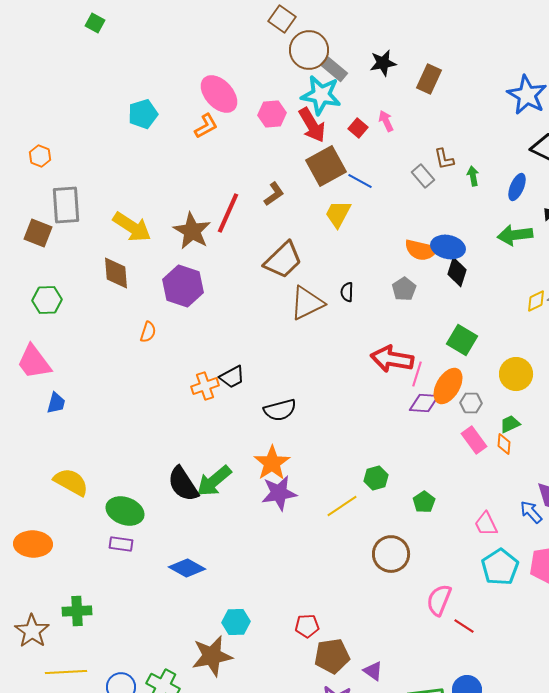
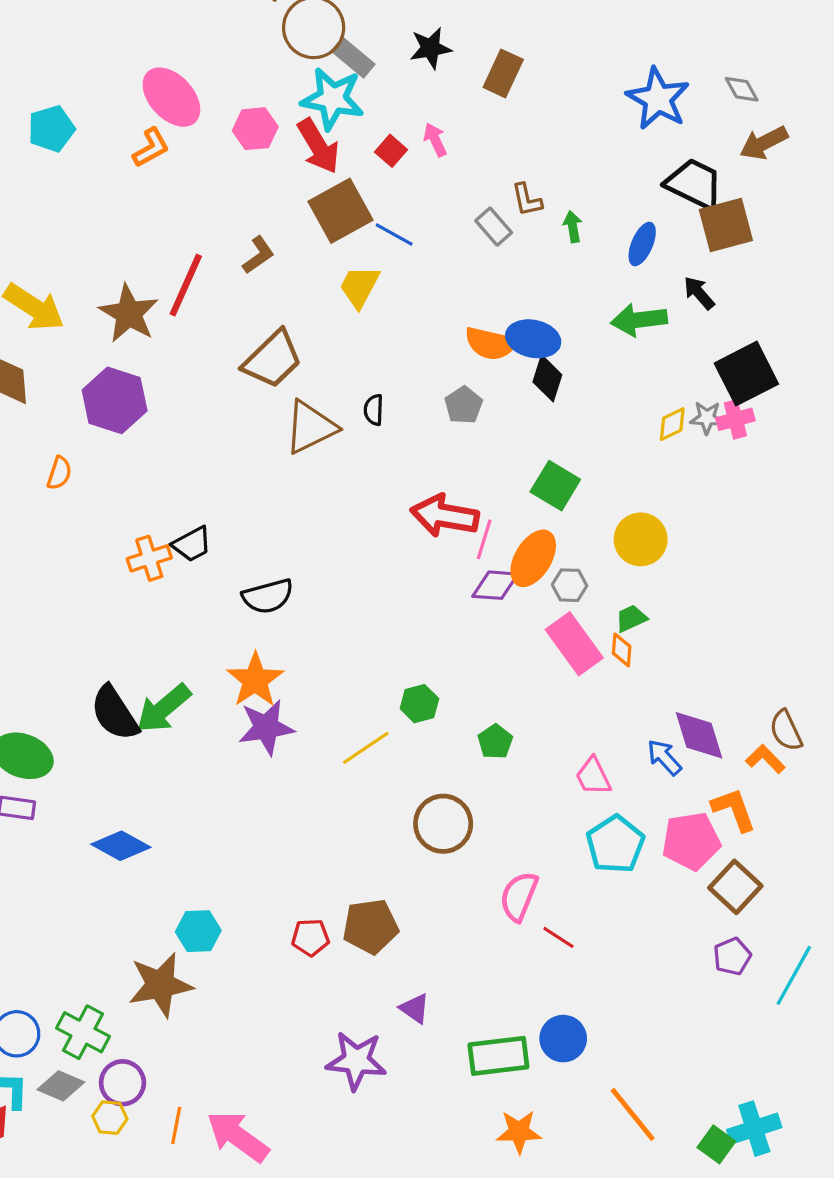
pink rectangle: (474, 440) -> (574, 644), size x1.4
brown pentagon: (332, 656) -> (370, 926), moved

